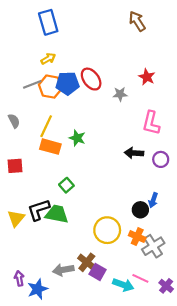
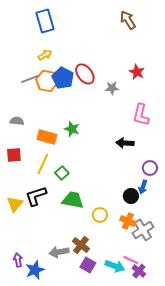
blue pentagon: (68, 83) -> (63, 78), turned 30
gray semicircle: (14, 121) -> (17, 121), moved, turned -56
yellow line: (46, 126) -> (43, 164), moved
purple circle: (161, 159) -> (150, 168), moved
green trapezoid: (57, 214) -> (73, 200), moved
yellow circle: (107, 230) -> (100, 215), size x0.6
purple square: (98, 272) -> (88, 265), moved
purple cross: (166, 286) -> (139, 271), moved

